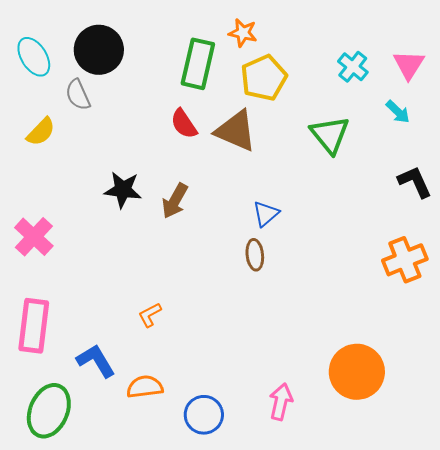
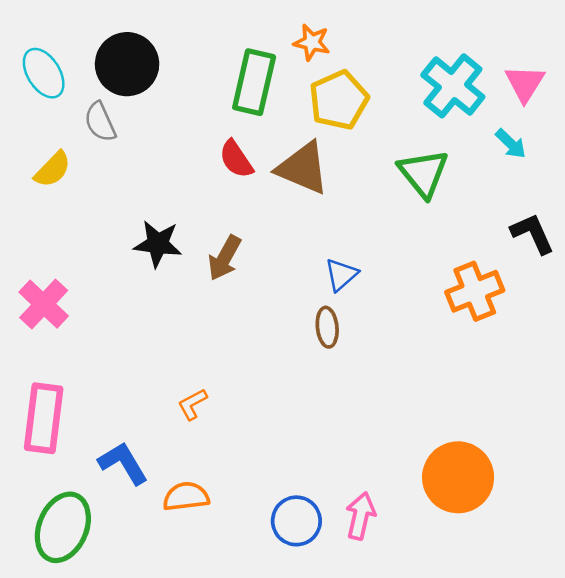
cyan cross: (353, 67) -> (453, 86), size x1.6
orange cross: (405, 260) -> (475, 291), moved
blue circle: (204, 415) -> (296, 521), moved

